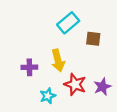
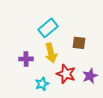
cyan rectangle: (68, 23) -> (48, 28), moved
brown square: (93, 39) -> (79, 43), moved

